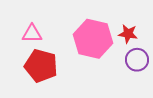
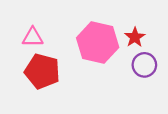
red star: (128, 34) -> (135, 37), turned 30

